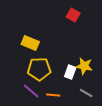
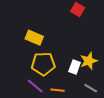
yellow star: (84, 66) -> (89, 61), turned -30

